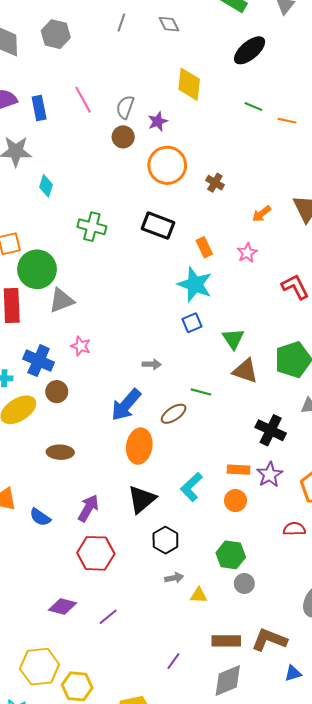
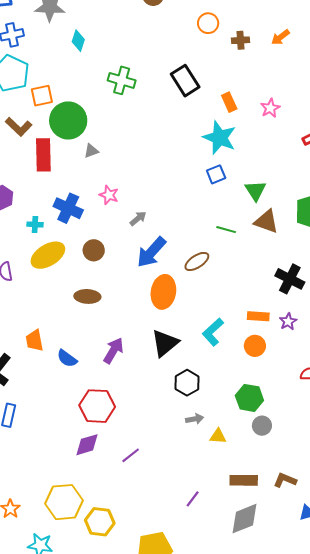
orange circle: (167, 165) -> (208, 23), moved, size x0.6
brown cross: (215, 183) -> (241, 40), turned -36
orange arrow: (262, 214) -> (280, 37), moved
black rectangle: (158, 226) -> (185, 81), turned 36
gray triangle: (61, 300) -> (91, 151), size x0.6
gray arrow: (152, 364) -> (138, 219), moved, turned -42
brown circle: (57, 392) -> (94, 250), moved
green line: (201, 392) -> (226, 230), moved
purple star: (270, 475) -> (288, 322), size x0.7
red hexagon: (96, 553) -> (97, 406), moved
purple diamond: (62, 607) -> (87, 445), turned -32
brown L-shape: (269, 640) -> (285, 480), size x0.7

